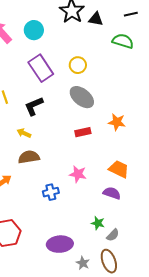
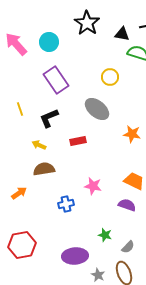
black triangle: (96, 19) -> (122, 34), moved
yellow circle: (78, 65) -> (110, 77), moved
red rectangle: (83, 132) -> (78, 141), moved
green star: (98, 223) -> (105, 235), moved

